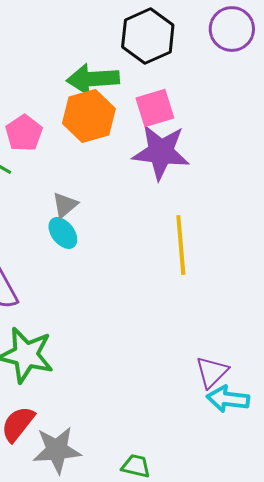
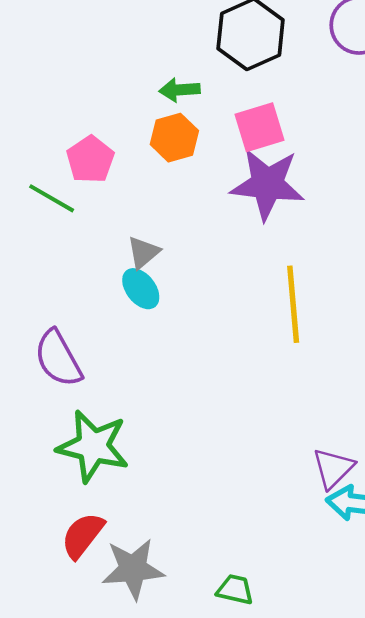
green arrow: (93, 79) -> (180, 90), size x0.6
orange hexagon: (89, 116) -> (174, 138), size x0.7

